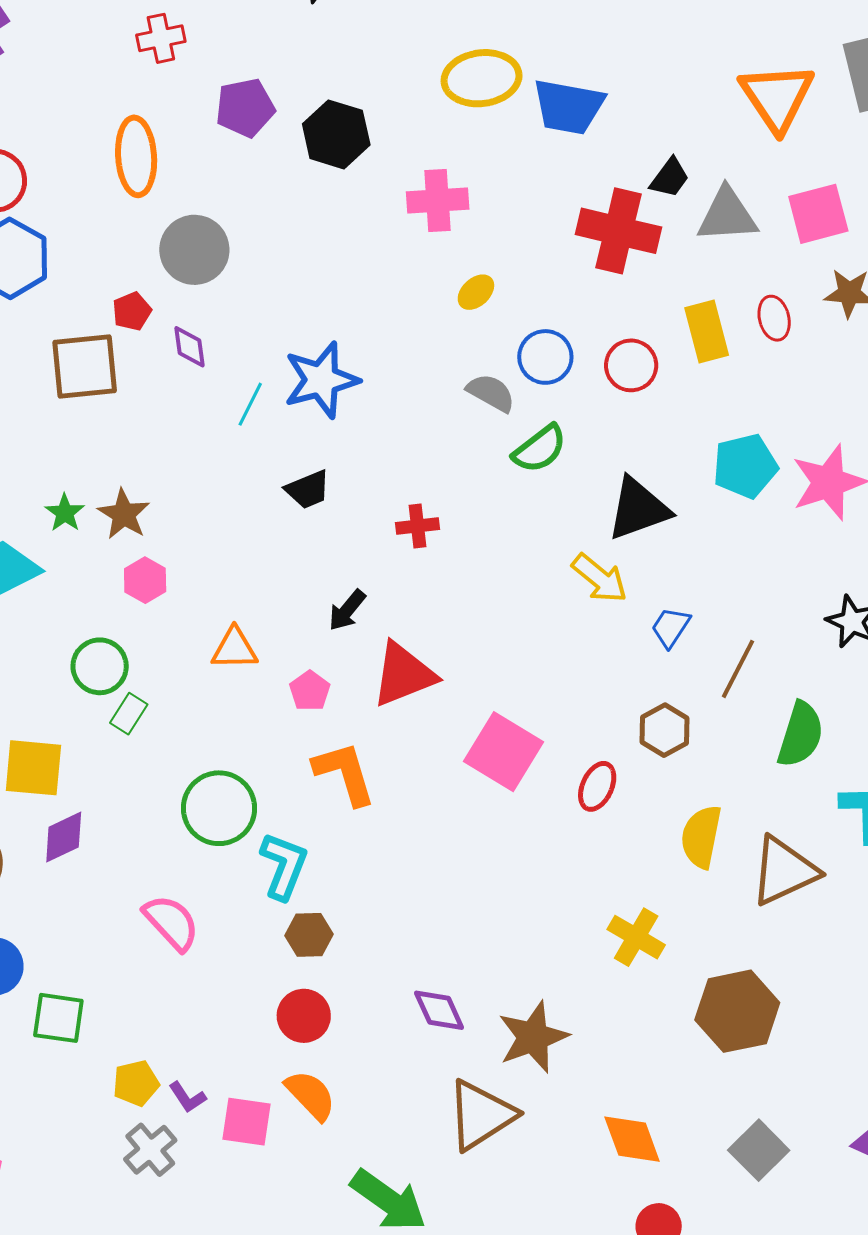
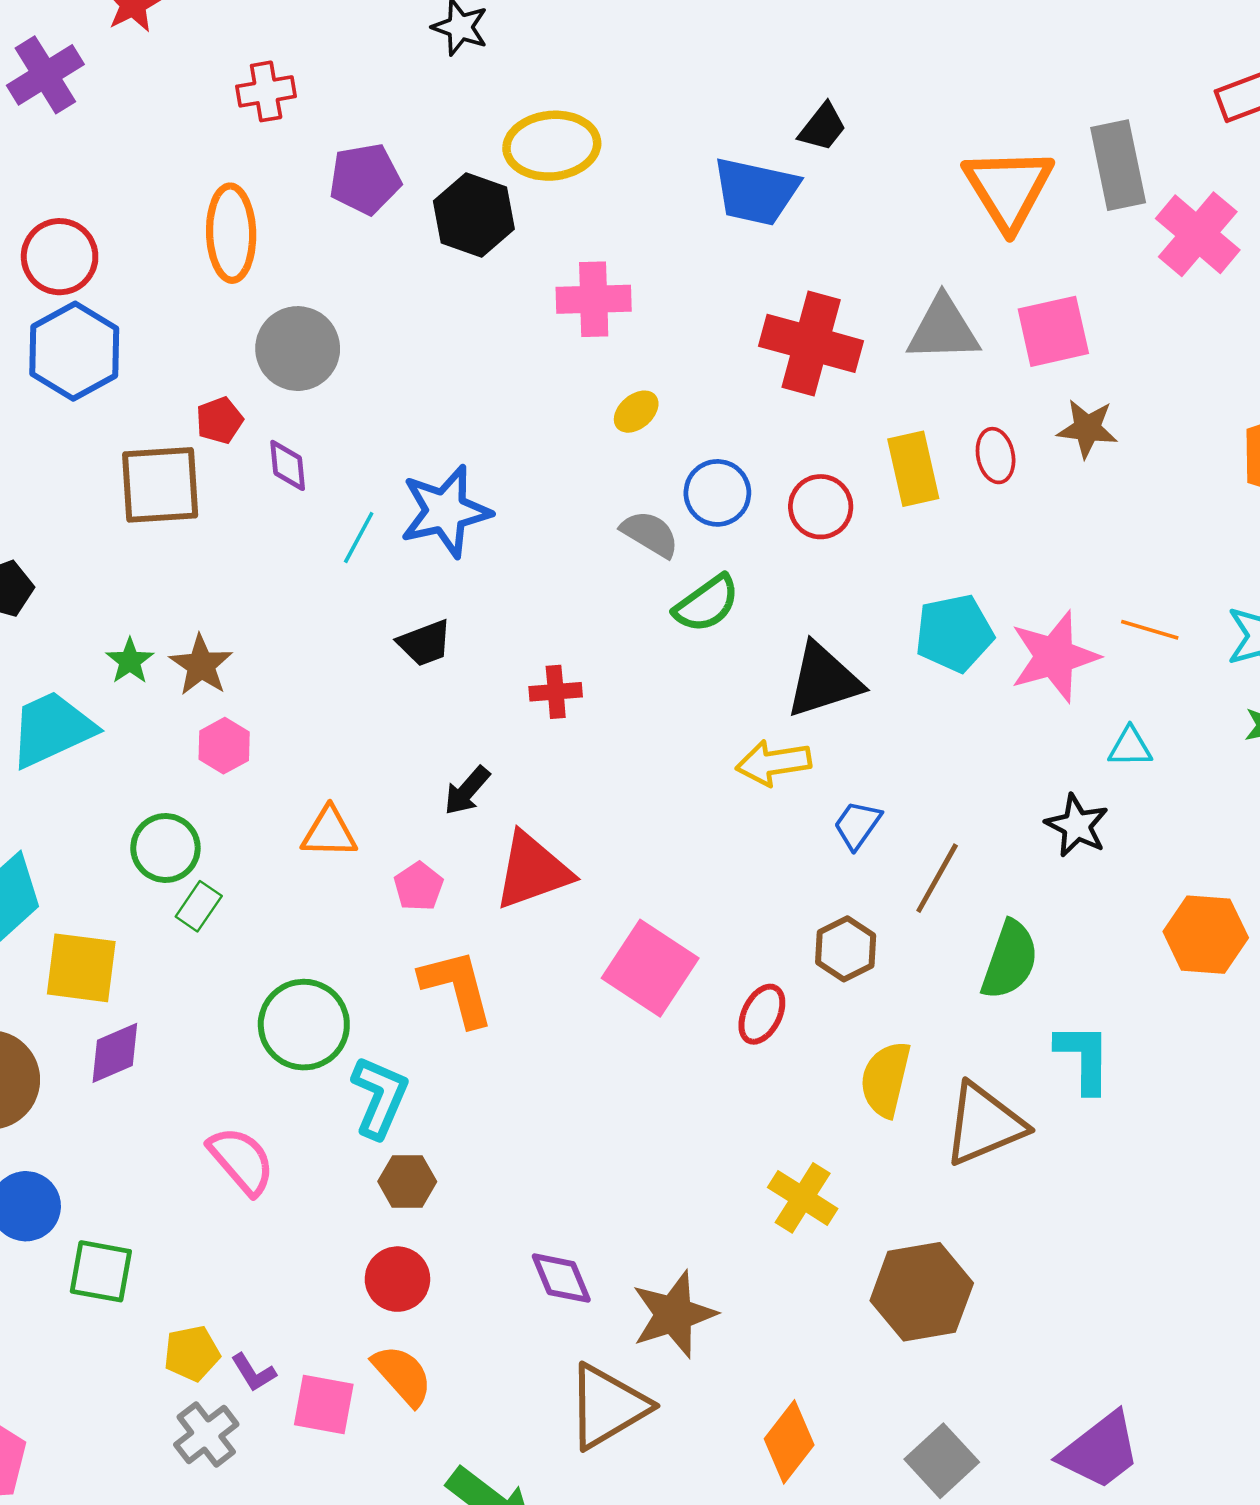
yellow ellipse: (482, 78) -> (552, 146), moved
black trapezoid: (670, 178) -> (822, 127), moved
yellow arrow: (600, 578) -> (773, 763), turned 130
orange diamond: (632, 1139) -> (789, 1442), turned 56

